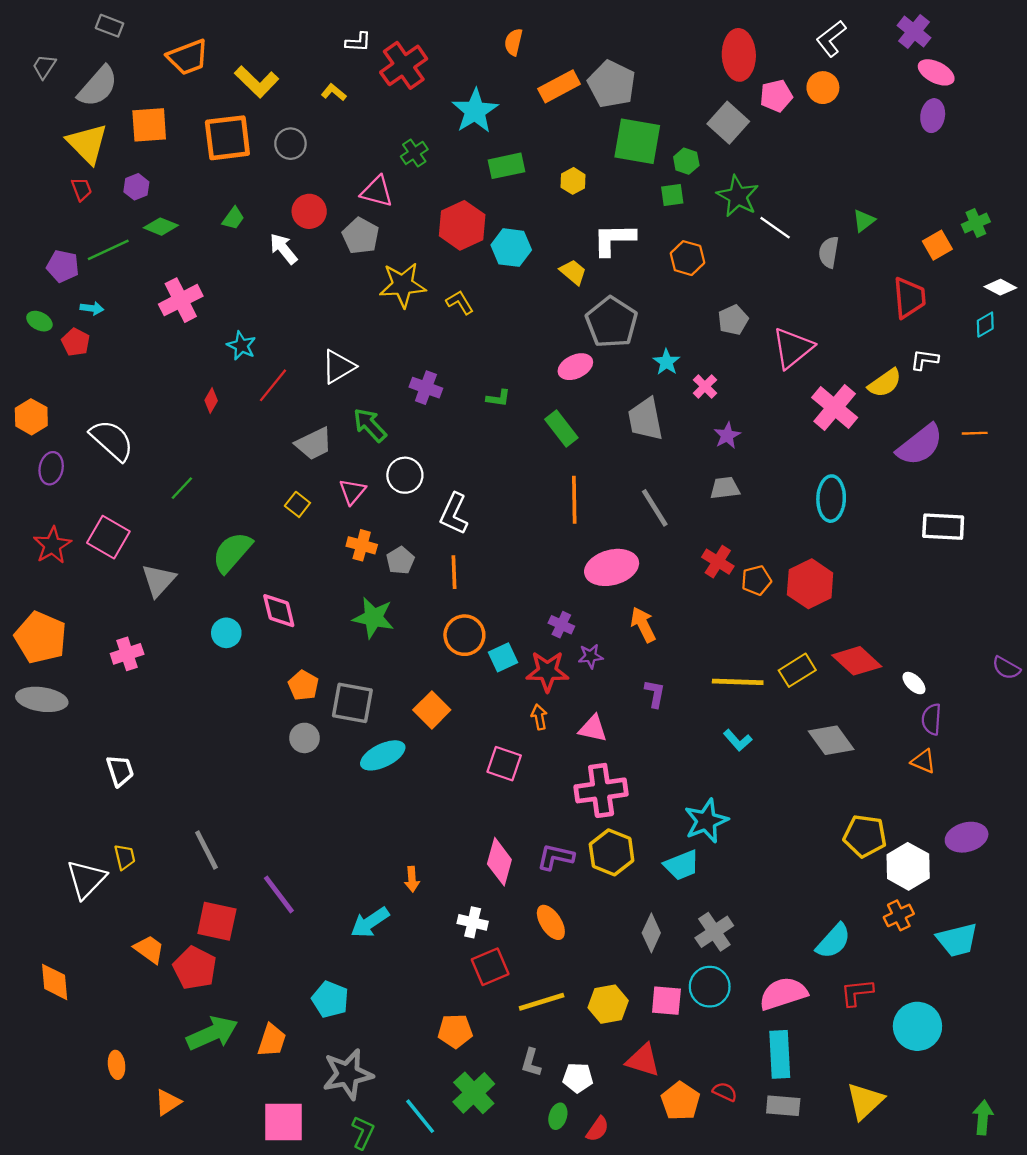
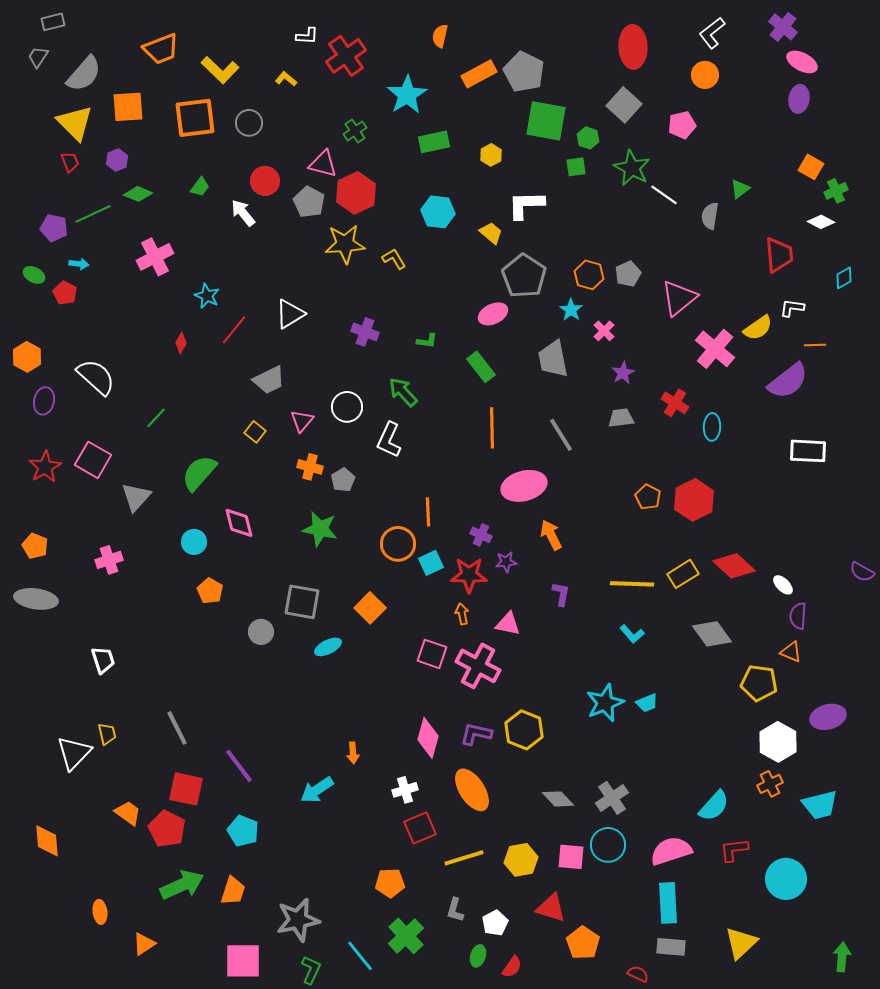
gray rectangle: (110, 26) -> (53, 22), moved, turned -35
pink pentagon: (776, 96) -> (682, 125), moved
red hexagon: (462, 225) -> (356, 193), moved
orange square: (937, 245) -> (811, 167), moved, turned -30
orange hexagon: (687, 258) -> (589, 275), moved
white diamond: (1000, 287) -> (821, 222), moved
green arrow: (370, 425) -> (403, 392), moved
orange line: (975, 433) -> (815, 345), moved
cyan ellipse: (831, 499) -> (712, 427), size x0.7
red cross: (718, 562) -> (675, 403), moved
orange line: (454, 572) -> (428, 512), moved
orange pentagon: (756, 580) -> (648, 497), turned -30
orange pentagon: (41, 638) -> (35, 546), size x0.6
orange pentagon: (303, 685) -> (210, 591), moved
cyan ellipse: (383, 755) -> (328, 647), size x0.7
pink cross: (601, 790) -> (478, 666), moved, turned 36
yellow pentagon: (865, 836) -> (759, 683), moved
cyan trapezoid: (682, 865) -> (647, 703), moved, size x0.7
white cross: (473, 922) -> (405, 790), turned -30
orange ellipse: (551, 922) -> (472, 790), size x1.4
gray diamond: (651, 933) -> (558, 799), turned -68
cyan pentagon: (330, 999) -> (243, 831), moved
white pentagon: (578, 1078) -> (495, 923), turned -30
red semicircle: (725, 1092) -> (638, 974), moved

